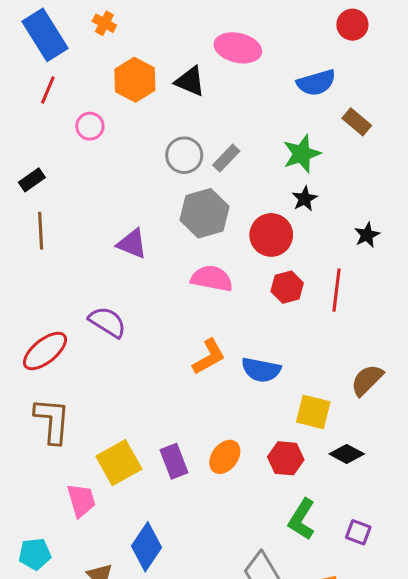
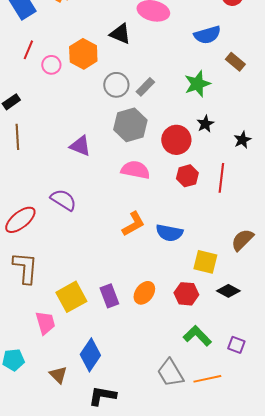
orange hexagon: (135, 80) -> (83, 54), moved
red line: (48, 90) -> (28, 50), moved
black star: (305, 199) -> (205, 124), moved
green L-shape: (302, 519) -> (197, 336), turned 104

